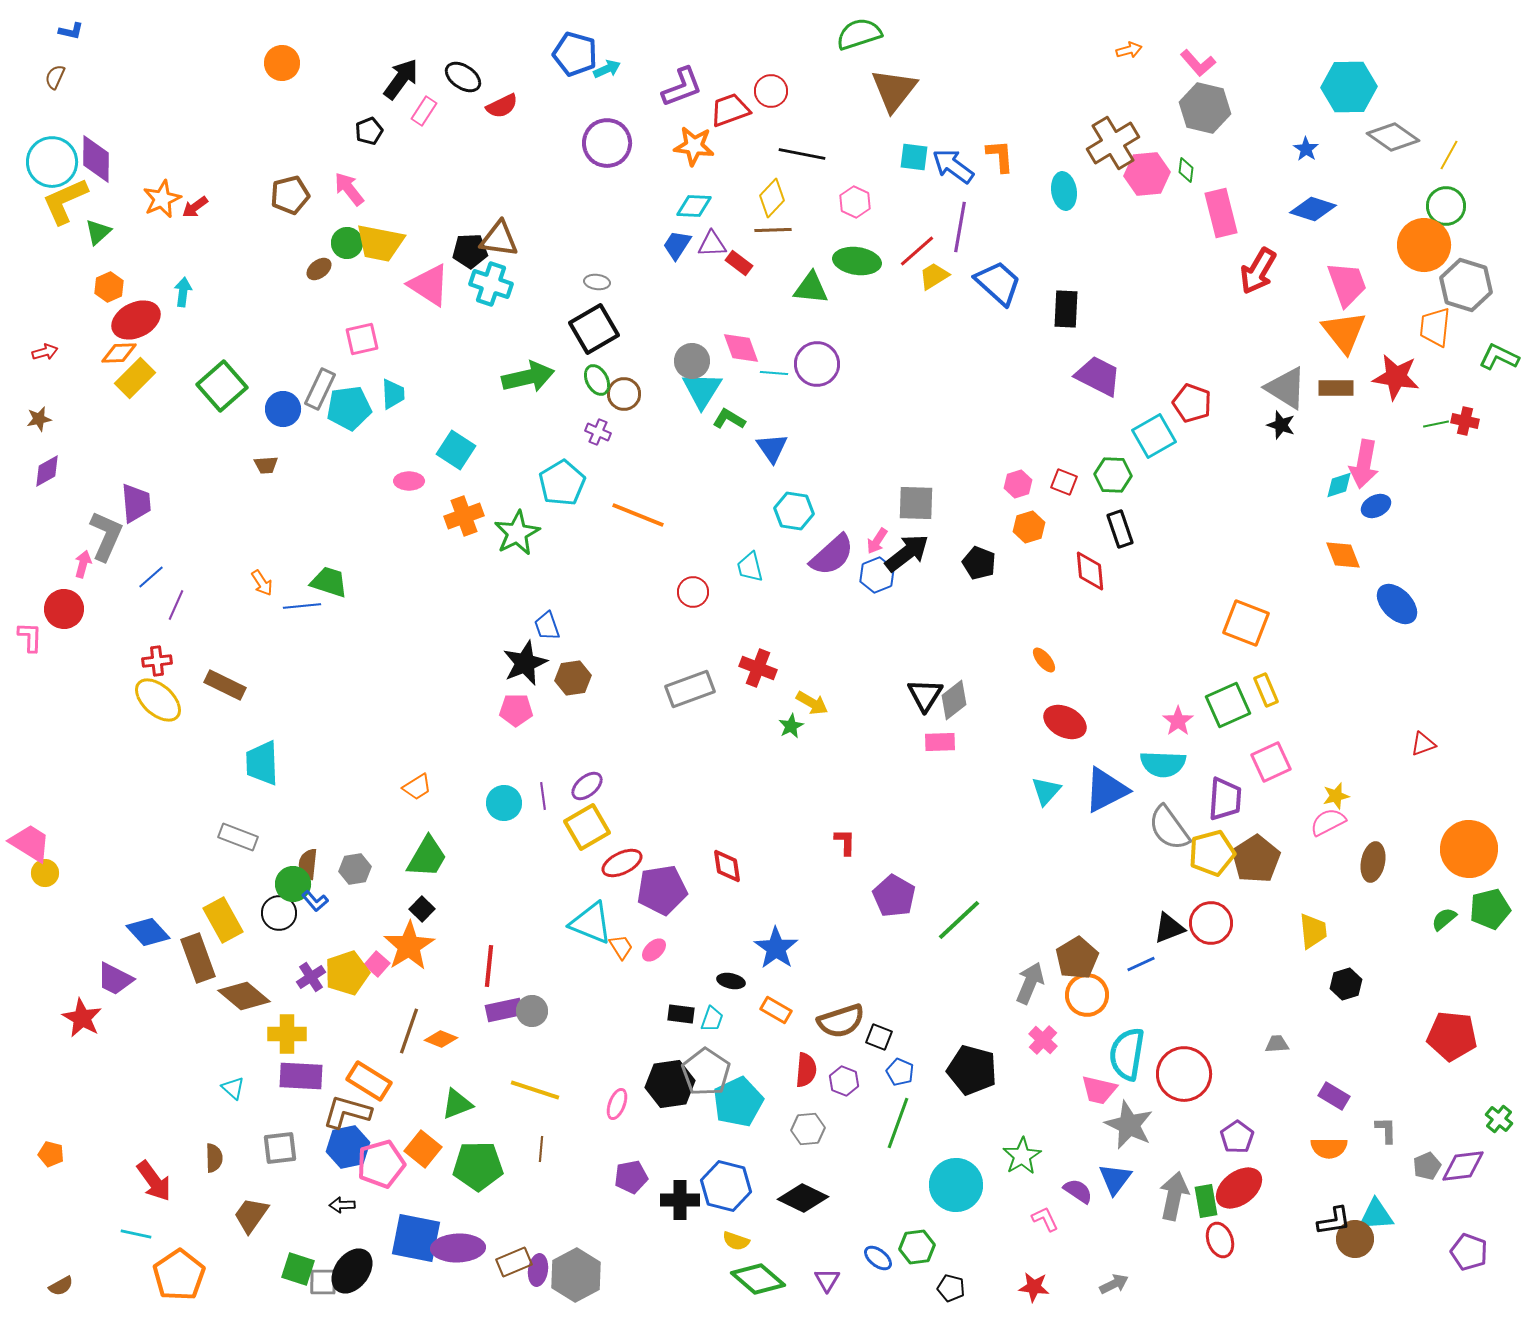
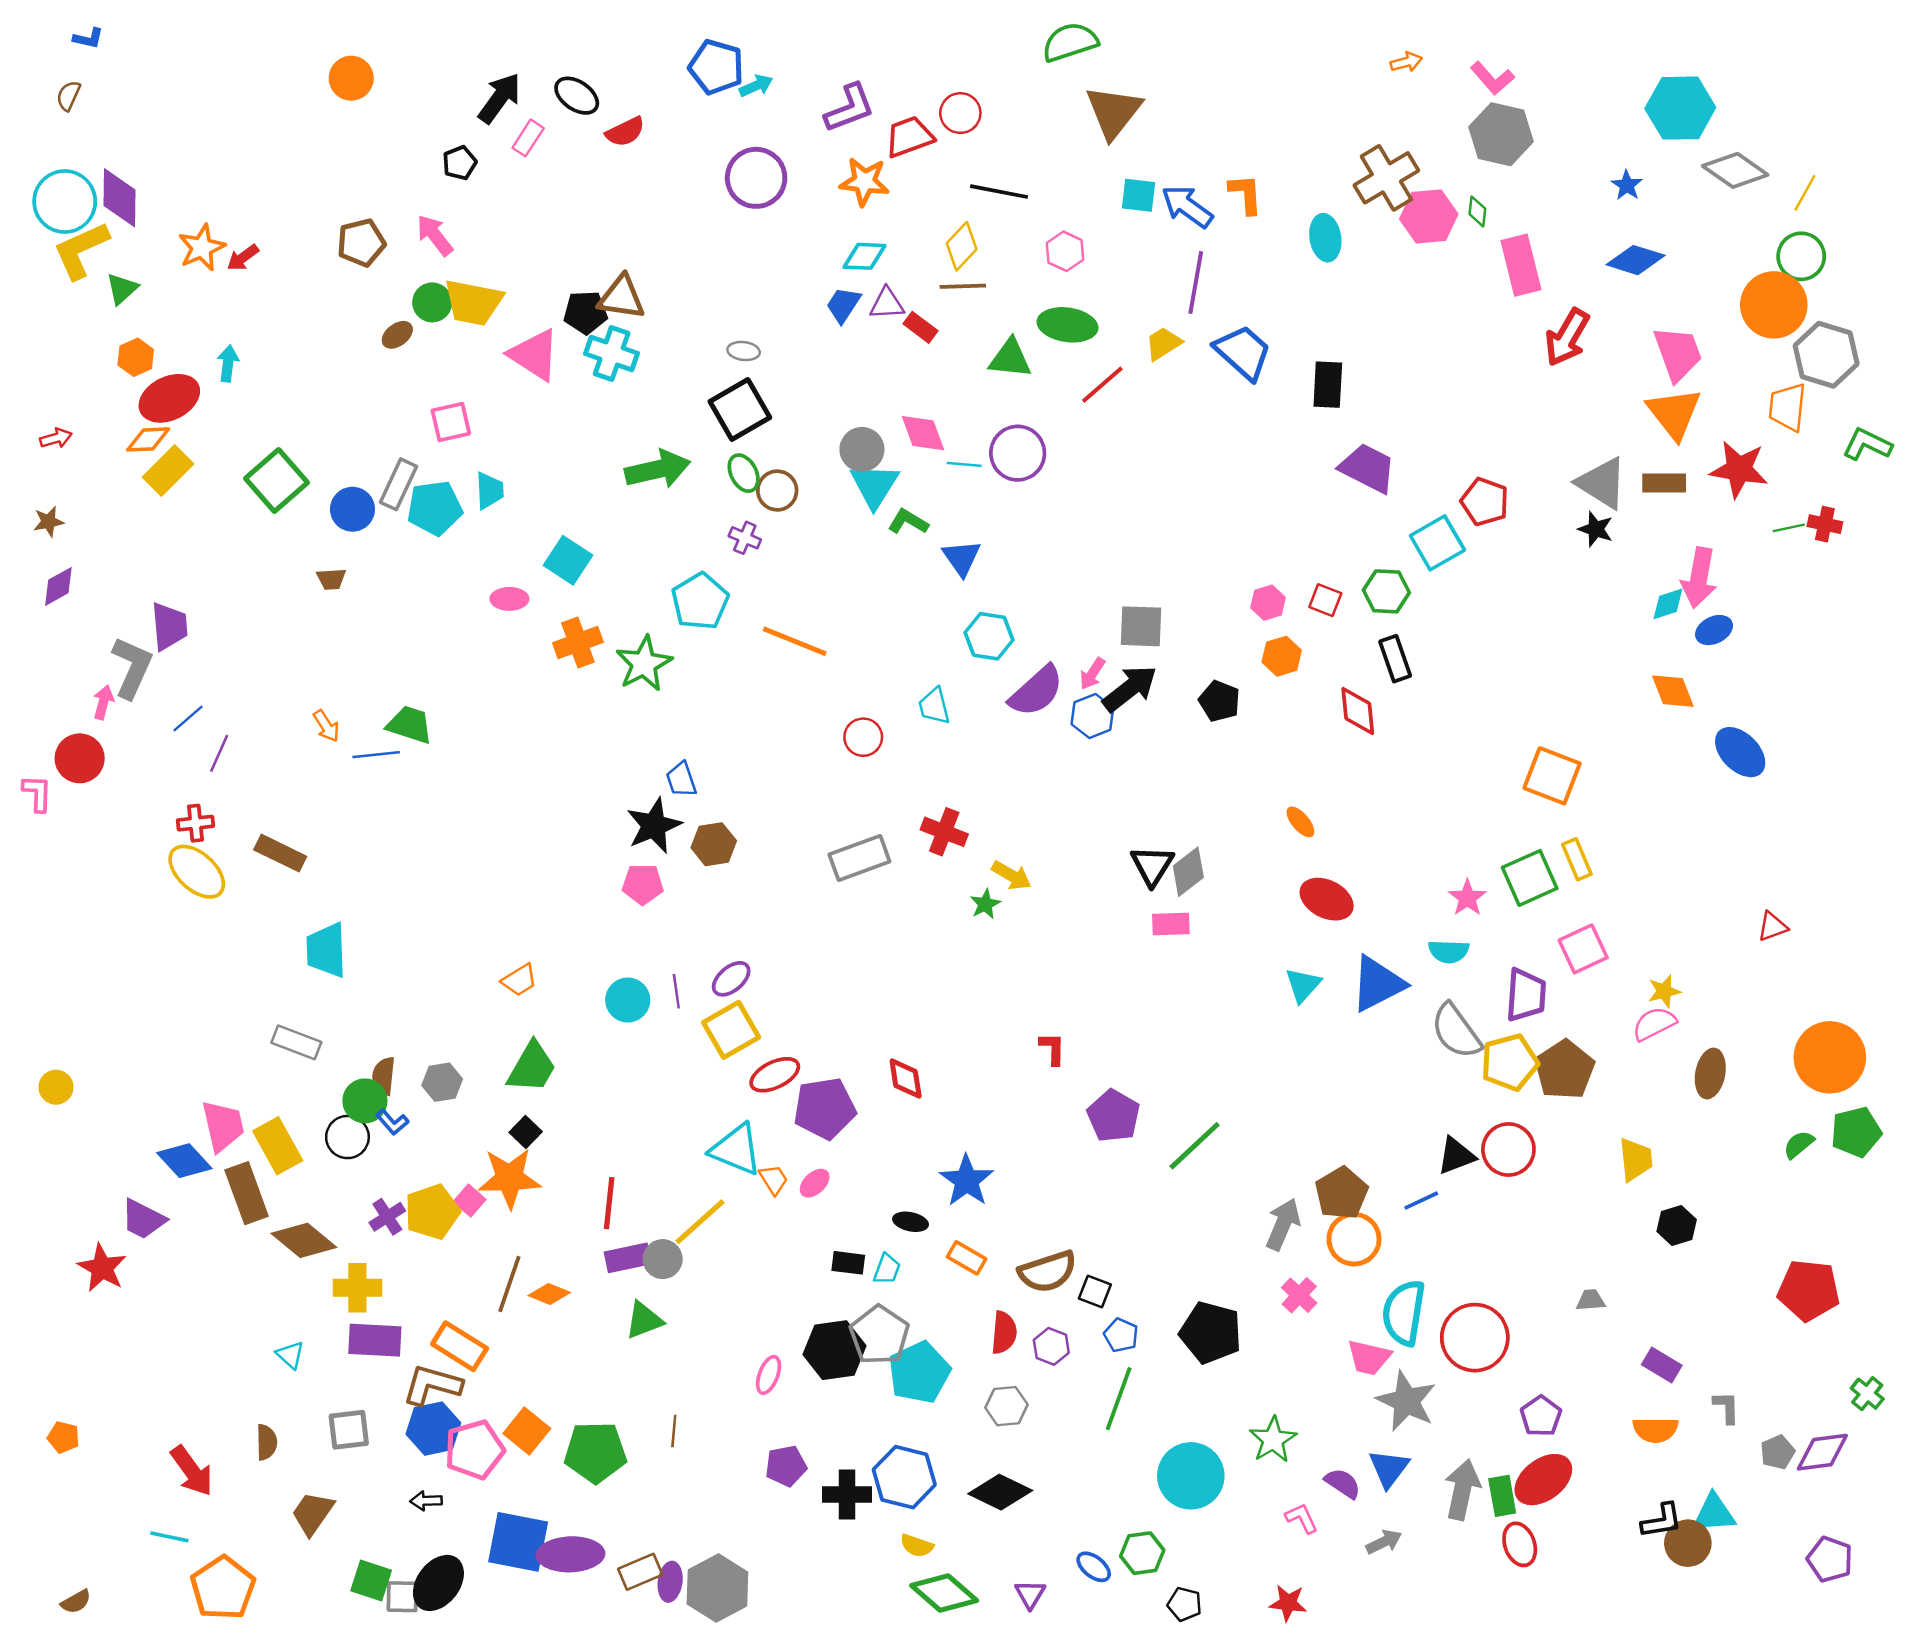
red line: (917, 251) -> (1102, 385), moved
cyan semicircle: (1163, 764) -> (1449, 951), size x0.7
pink trapezoid: (30, 843) -> (223, 1126), moved, turned 45
orange star: (409, 946) -> (509, 1178), turned 30
yellow line: (535, 1090) -> (700, 1222), moved, turned -60
green triangle: (457, 1104) -> (644, 1320), moved
gray arrow: (1114, 1284) -> (1384, 1542), moved

